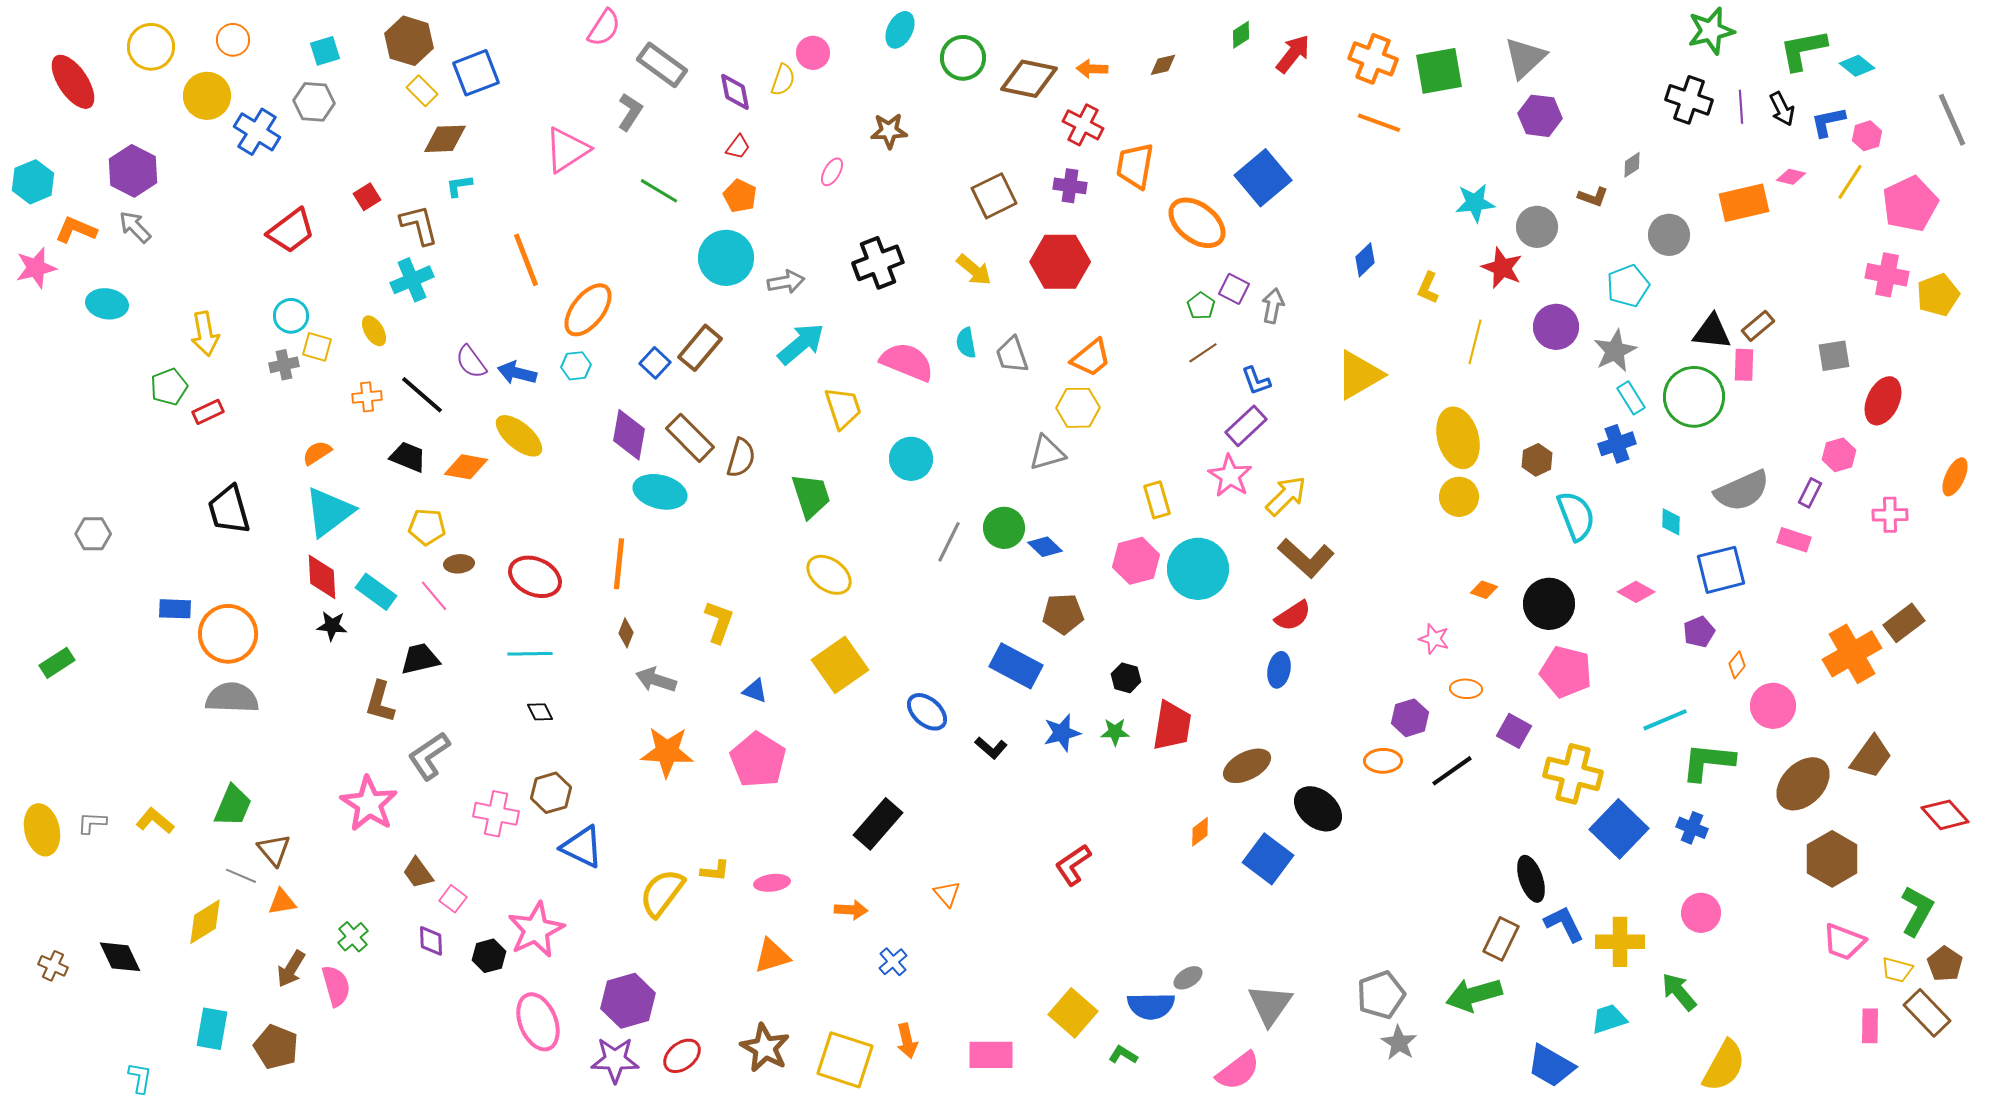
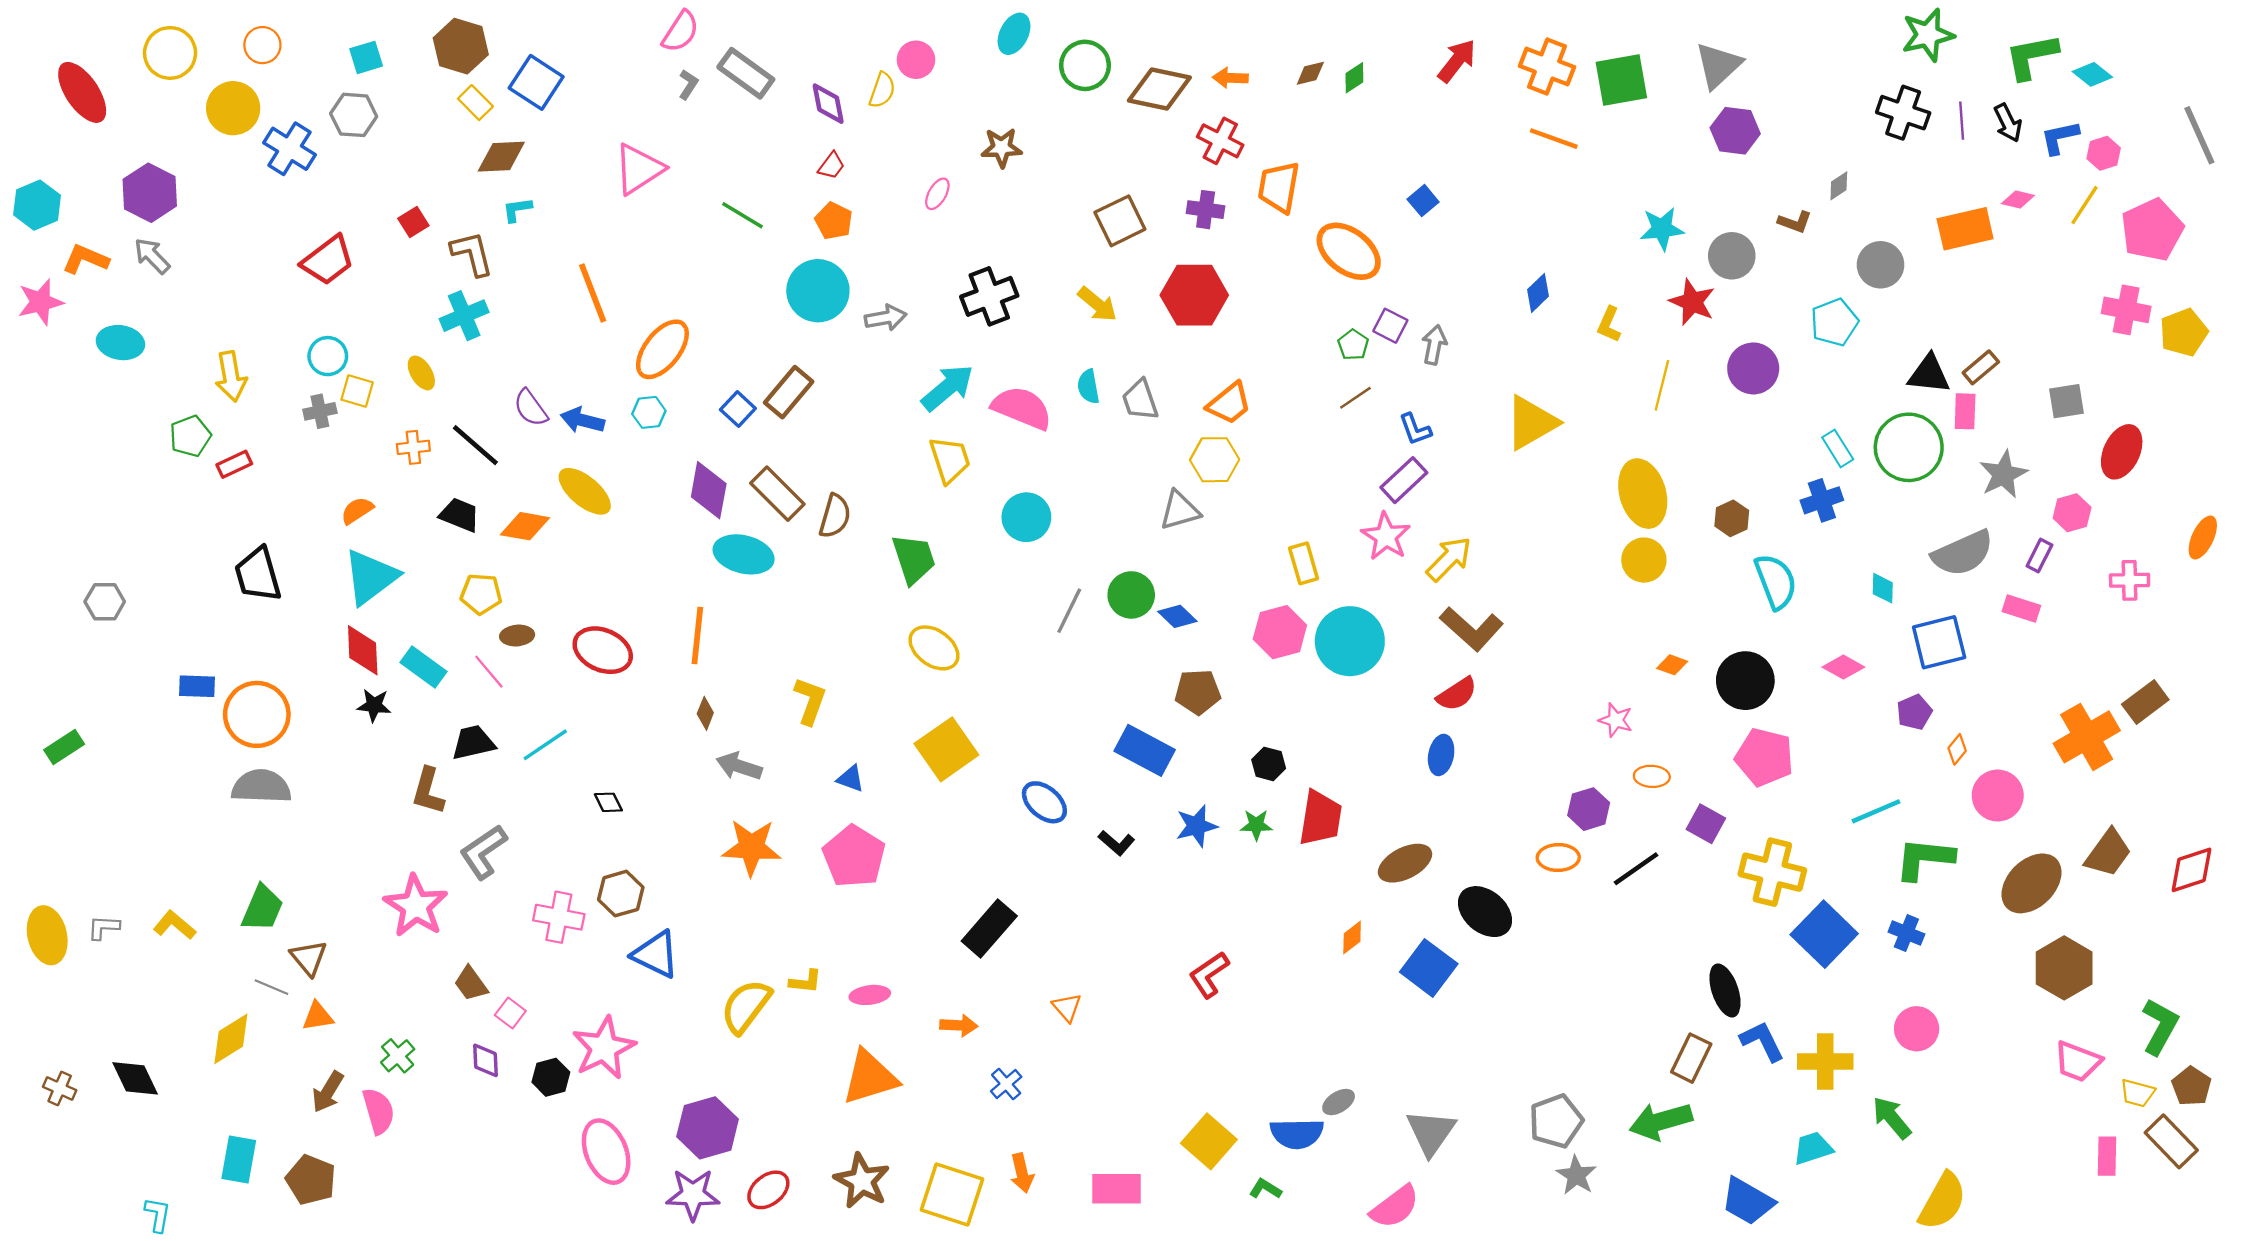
green diamond: (1241, 35) -> (1354, 78), moved
blue square: (476, 73) -> (536, 82), turned -36
gray L-shape: (630, 112) -> (688, 85), moved, size x0.7
blue square: (1263, 178) -> (1423, 201), size x0.5
cyan arrow: (801, 344) -> (948, 388), moved
gray star: (1615, 351) -> (2003, 474), moved
cyan line: (530, 654) -> (545, 745), moved, turned -33
red diamond: (1945, 815) -> (2192, 870), moved, turned -66
orange triangle: (772, 956) -> (870, 1077), size x1.4

